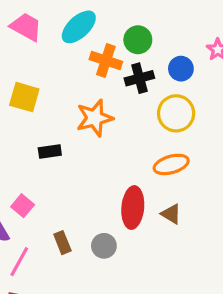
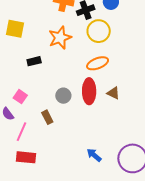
yellow circle: (176, 113) -> (99, 31), moved
orange ellipse: (171, 164) -> (98, 63), moved
gray circle: (104, 246) -> (63, 96), moved

